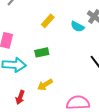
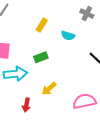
cyan semicircle: (77, 27) -> (68, 36), moved

